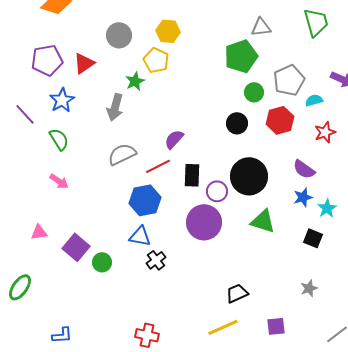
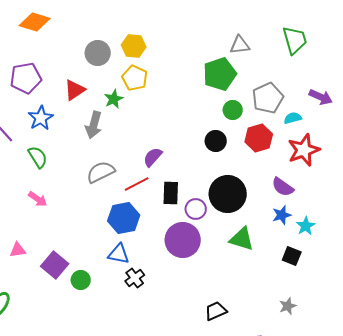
yellow hexagon: (168, 31) -> (134, 46), moved
red triangle: (84, 63) -> (75, 90), moved
red star: (325, 132) -> (304, 150), size x1.5

